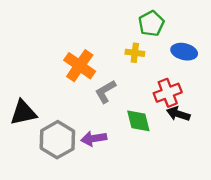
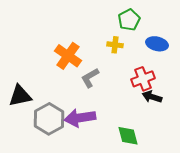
green diamond: (138, 121) -> (128, 136), moved
purple arrow: (94, 138) -> (80, 118), size x1.4

